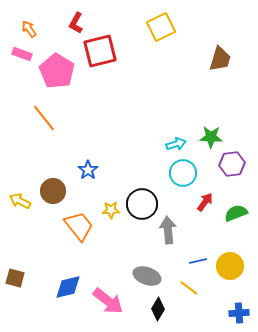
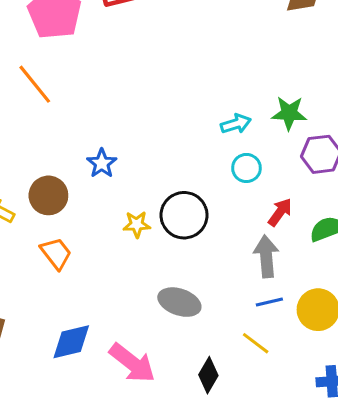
cyan circle: (183, 173) -> (246, 168), size x0.7
orange trapezoid: (79, 226) -> (56, 253), moved, size x0.7
gray arrow: (168, 230) -> (266, 256), moved
gray ellipse: (147, 276) -> (179, 302), moved

